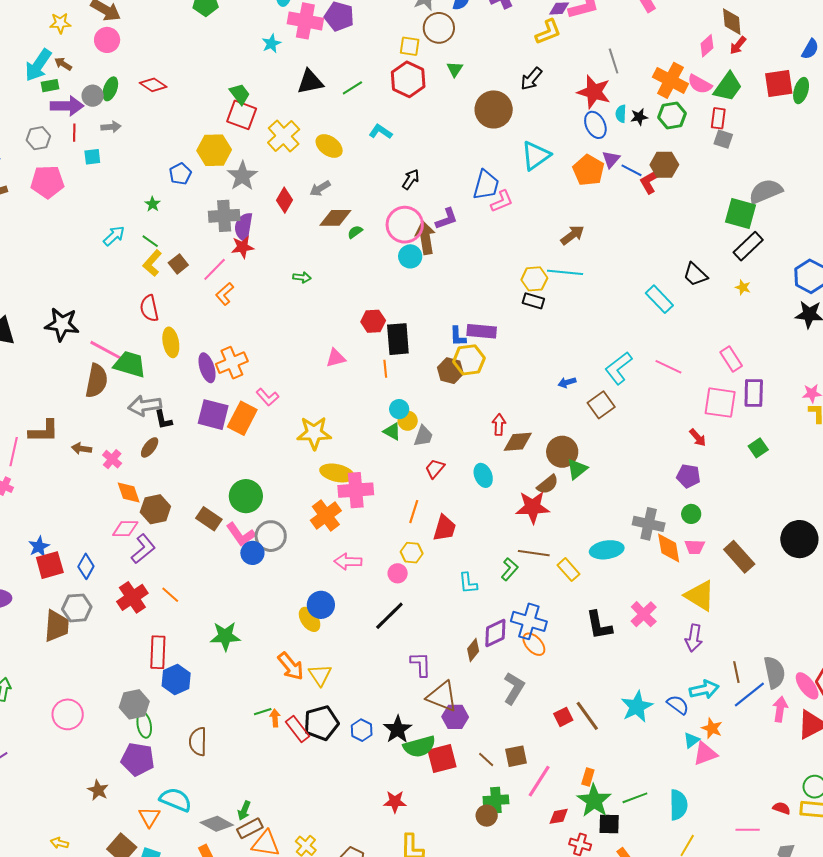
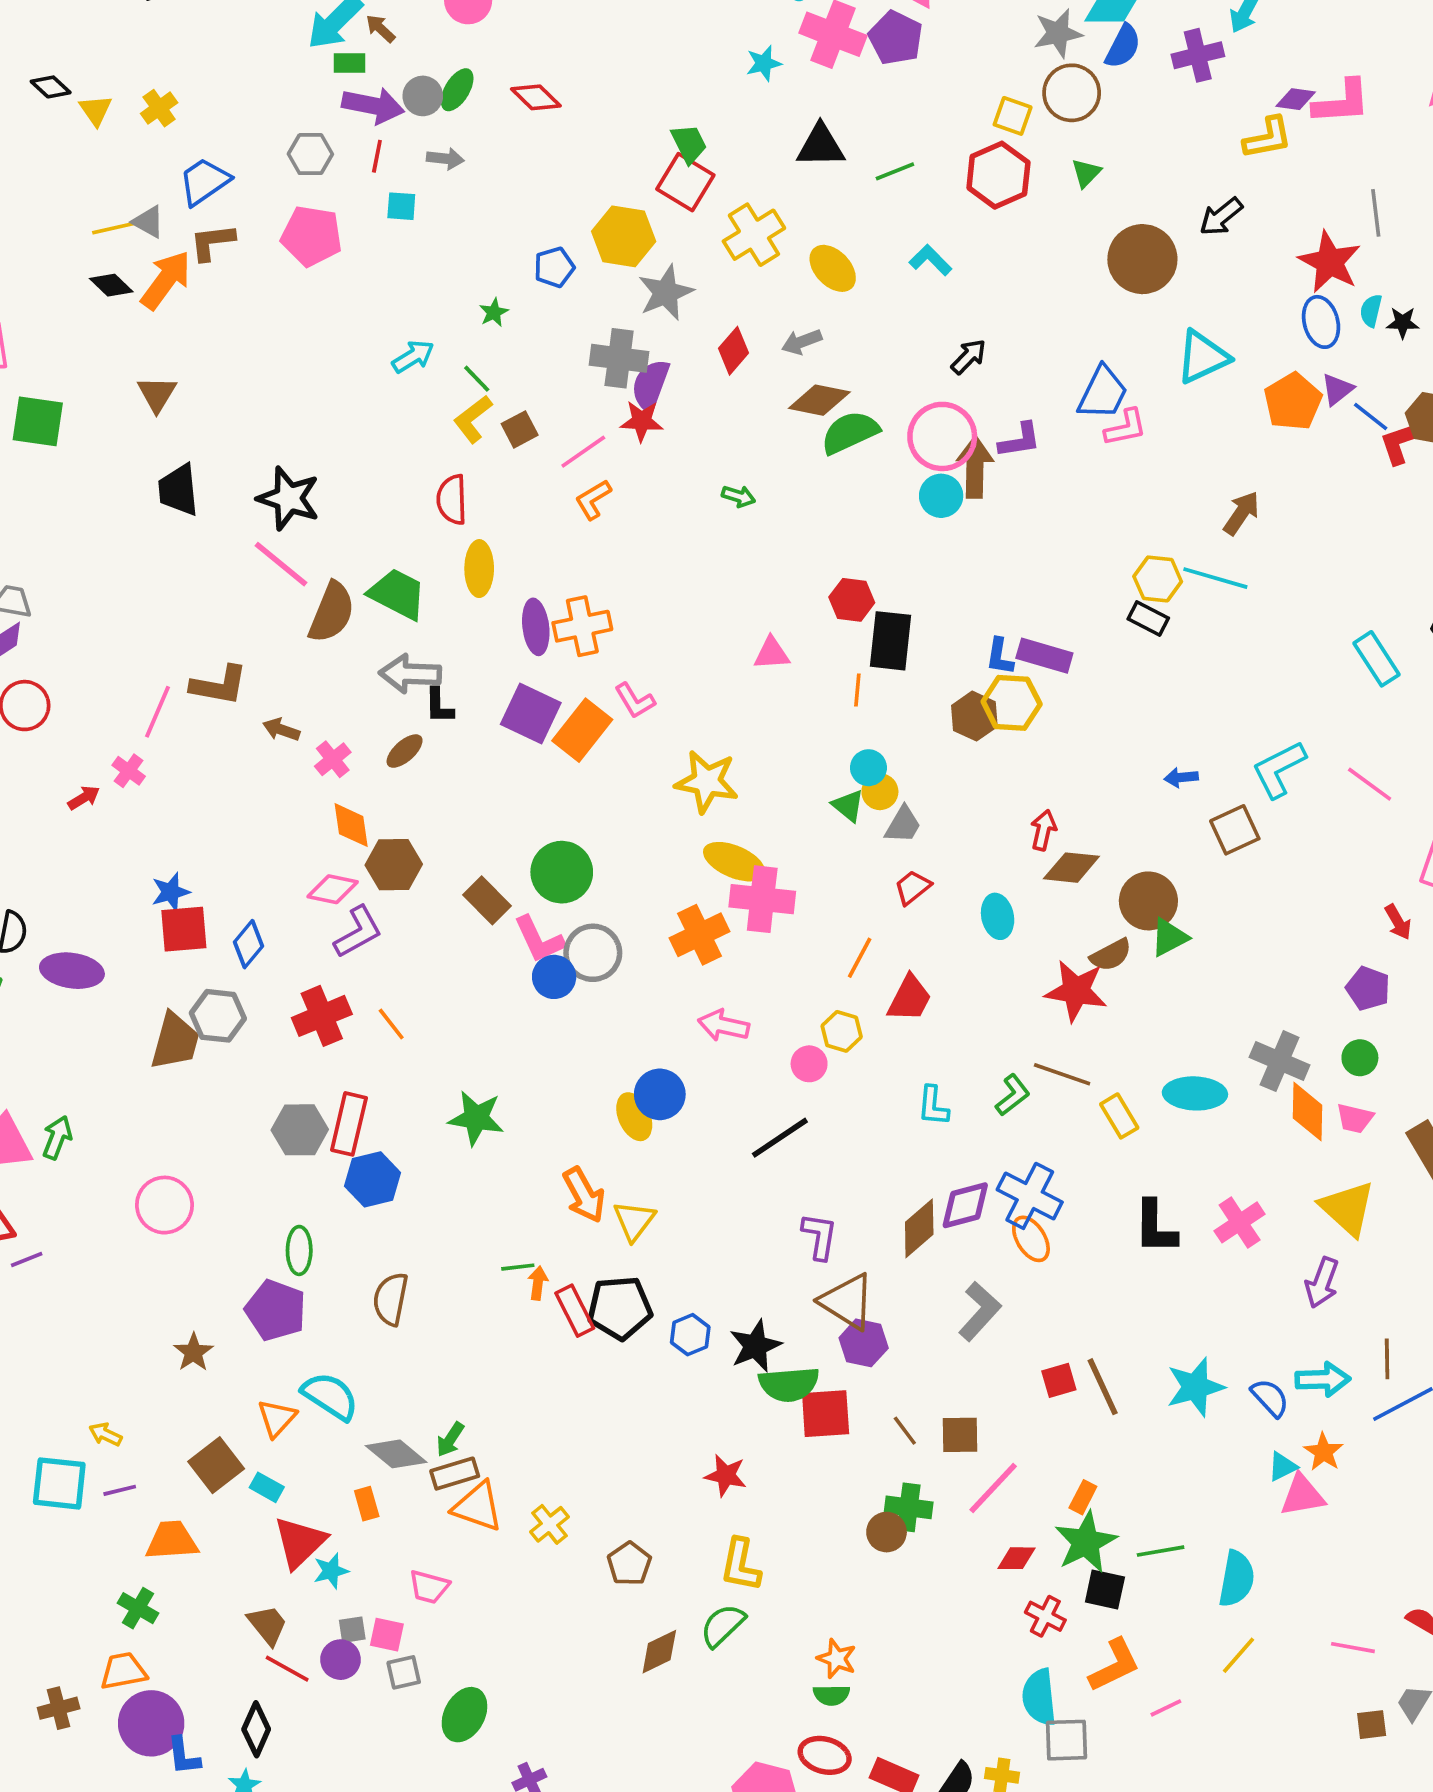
green semicircle: (355, 232) -> (850, 432), size x2.0
brown arrow: (572, 235) -> (1241, 513), turned -30
pink line: (106, 350) -> (281, 564), moved
brown diamond: (473, 650) -> (919, 1228), size x1.4
gray hexagon: (134, 704) -> (300, 1130), moved

